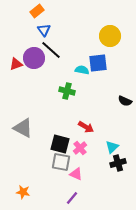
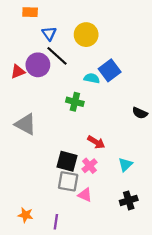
orange rectangle: (37, 11) -> (30, 12), moved, turned 40
yellow circle: (110, 36) -> (86, 35), moved
blue square: (98, 63) -> (110, 70), turned -30
gray triangle: (23, 128) -> (26, 124), moved
black cross: (118, 163) -> (129, 200), moved
purple line: (72, 198) -> (56, 222), moved, turned -32

